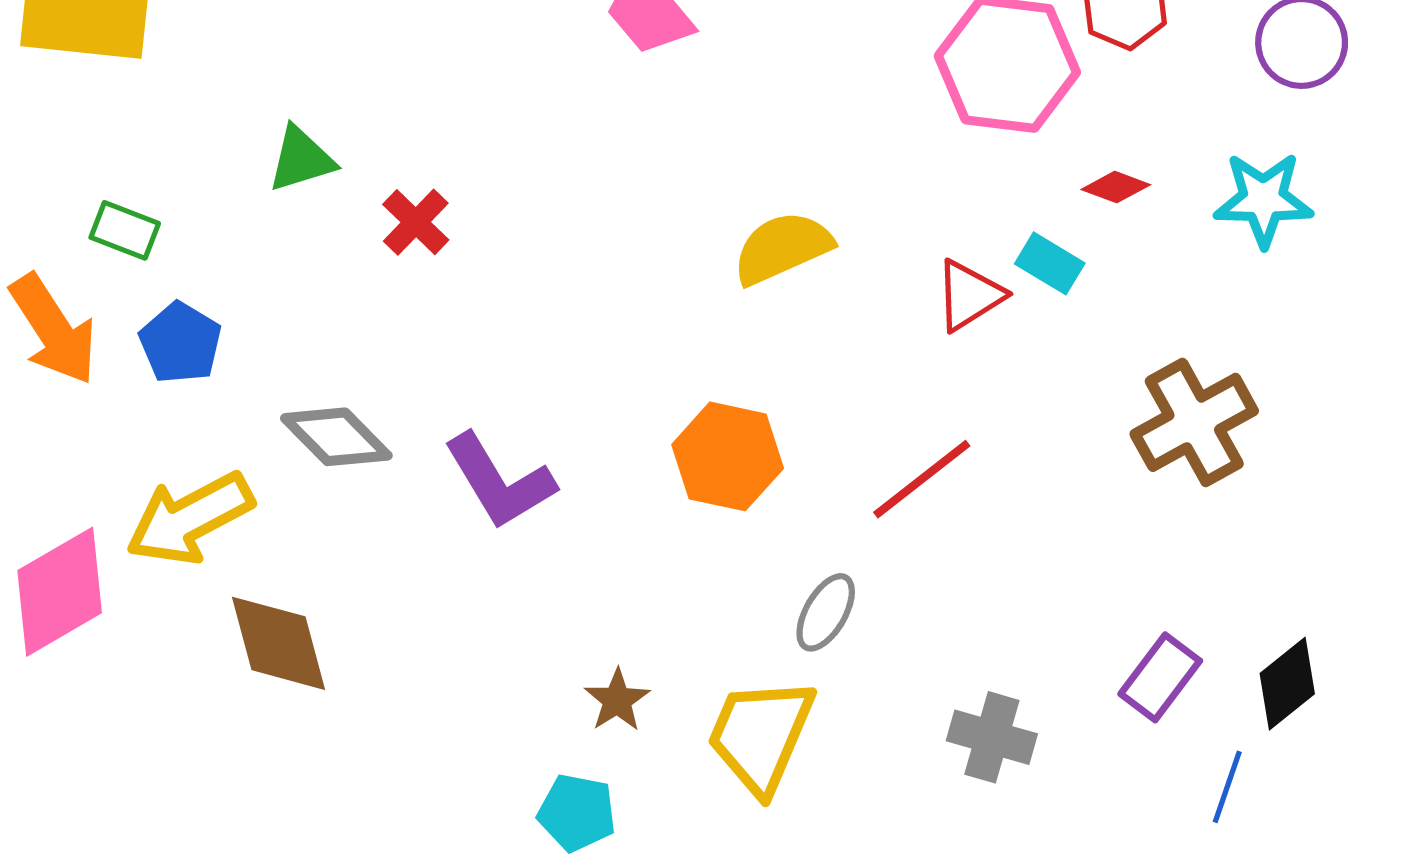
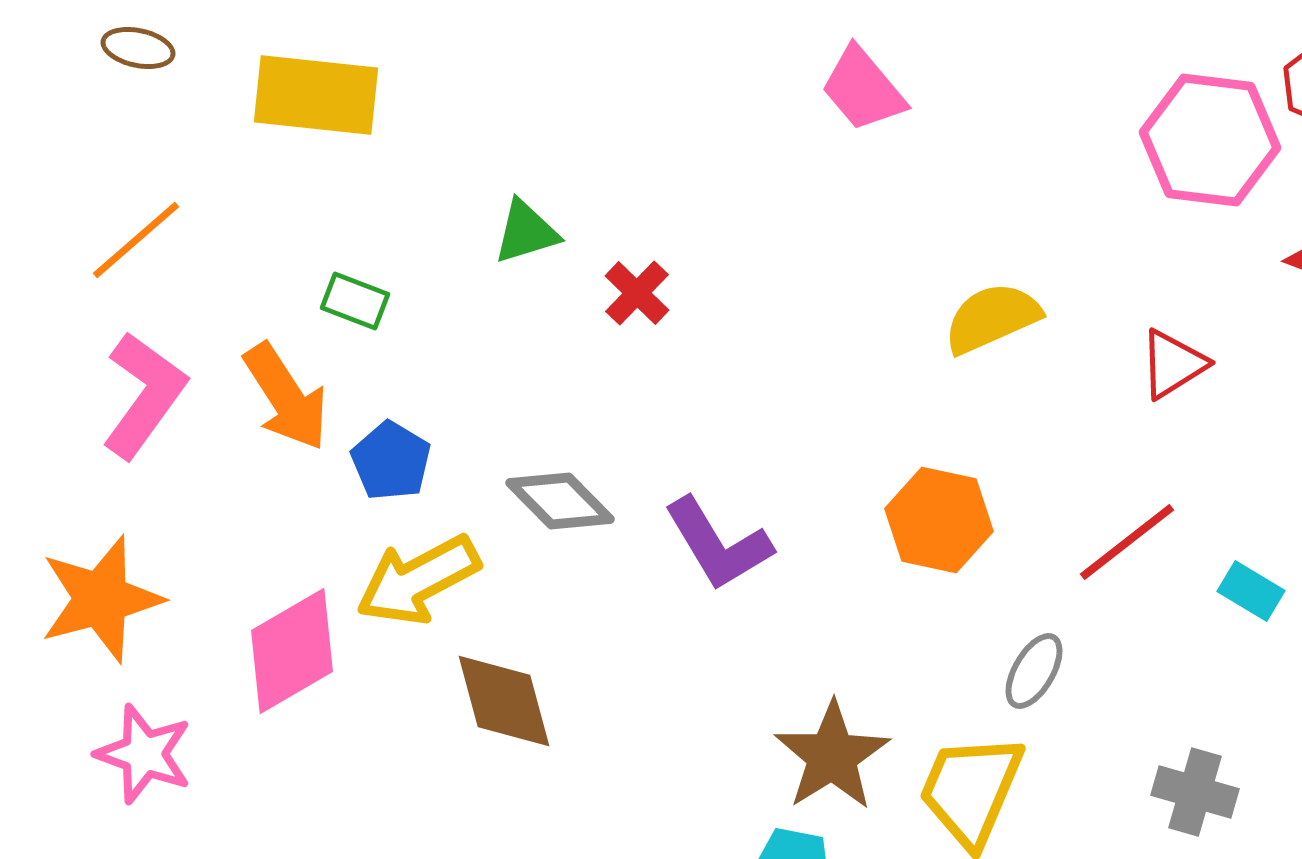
cyan rectangle: (1050, 263) -> (1251, 591), moved
blue pentagon: (180, 343) -> (391, 461), moved
brown star: (617, 700) -> (832, 756), size x1.8

